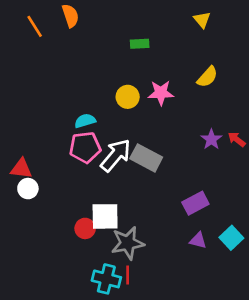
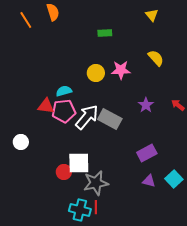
yellow semicircle: (207, 77) -> (156, 58), turned -84
purple star: (211, 139) -> (146, 105), moved
red triangle: (21, 169) -> (46, 106), moved

